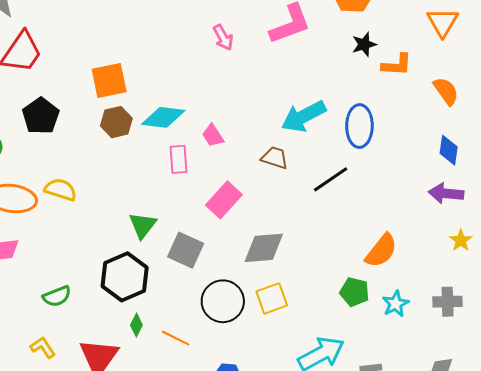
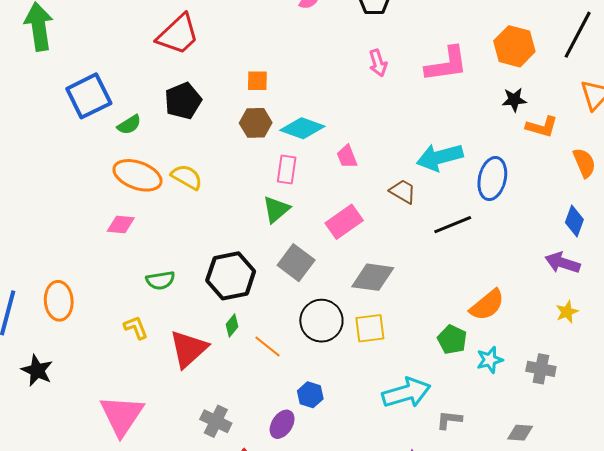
orange square: (109, 81) -> (257, 81), size x0.6
pink rectangle: (179, 159) -> (287, 169), moved
green triangle: (143, 225) -> (276, 209), moved

